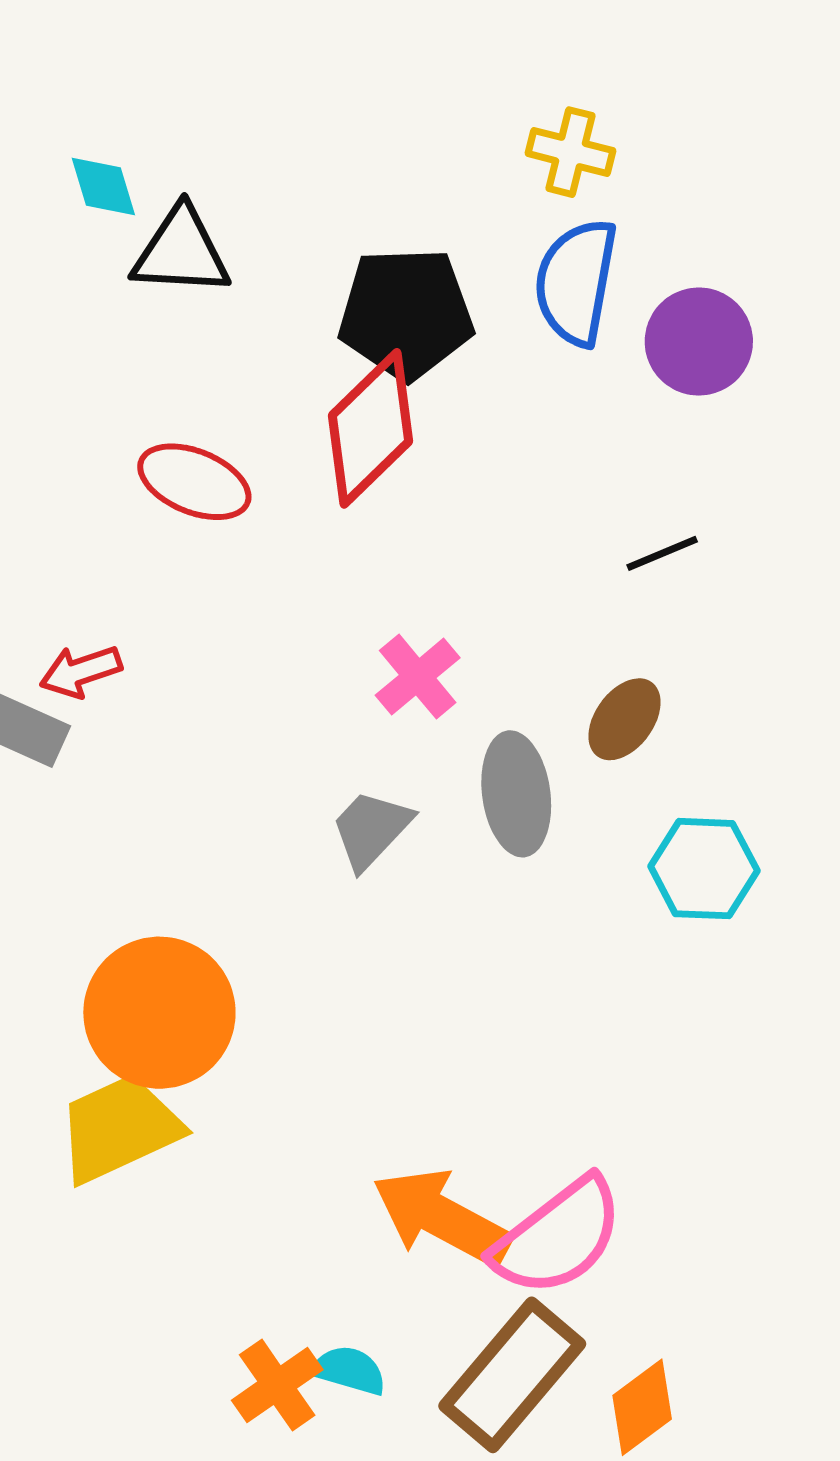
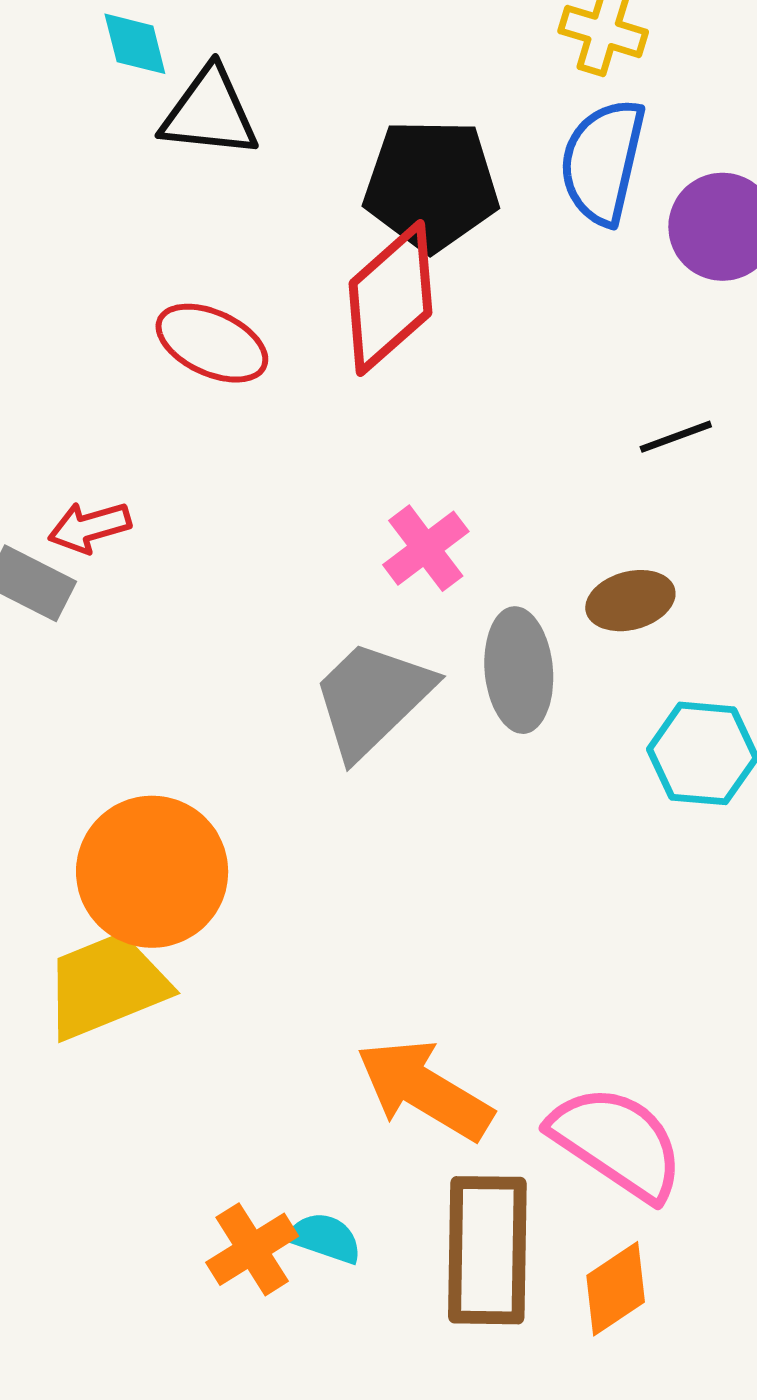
brown ellipse: (625, 719) -> (630, 601), turned 36
gray trapezoid: (371, 829) -> (372, 699), size x1.5
pink semicircle: (558, 1237) -> (617, 1143), moved, turned -111
brown rectangle: (512, 1375) -> (487, 1250), turned -42

